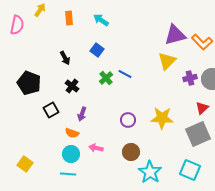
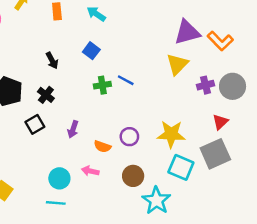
green cross: (106, 78) -> (102, 85), turned 32
black cross: (72, 86) -> (46, 95), moved
orange semicircle: (72, 133) -> (102, 146), moved
cyan square: (190, 170) -> (181, 167), moved

